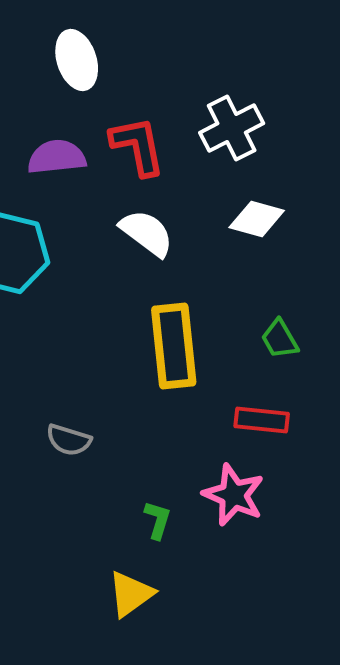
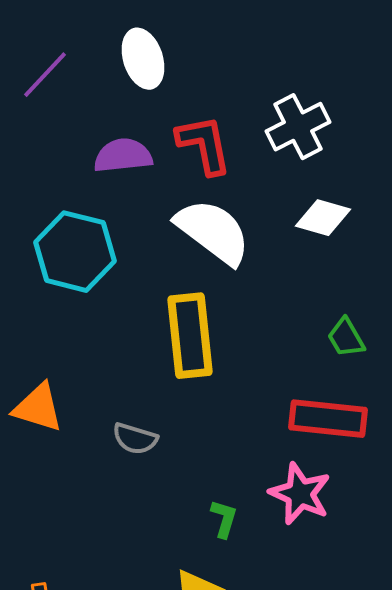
white semicircle: (147, 233) -> (213, 232), size x1.4
yellow rectangle: (174, 346) -> (190, 336), moved
red rectangle: (262, 420) -> (328, 419), size x1.4

